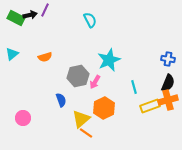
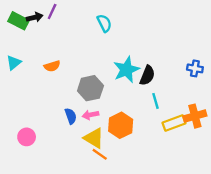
pink arrow: (95, 82) -> (90, 115), moved, turned 48
black semicircle: (168, 83) -> (147, 75), moved
yellow triangle: (81, 119) -> (94, 138), turned -48

